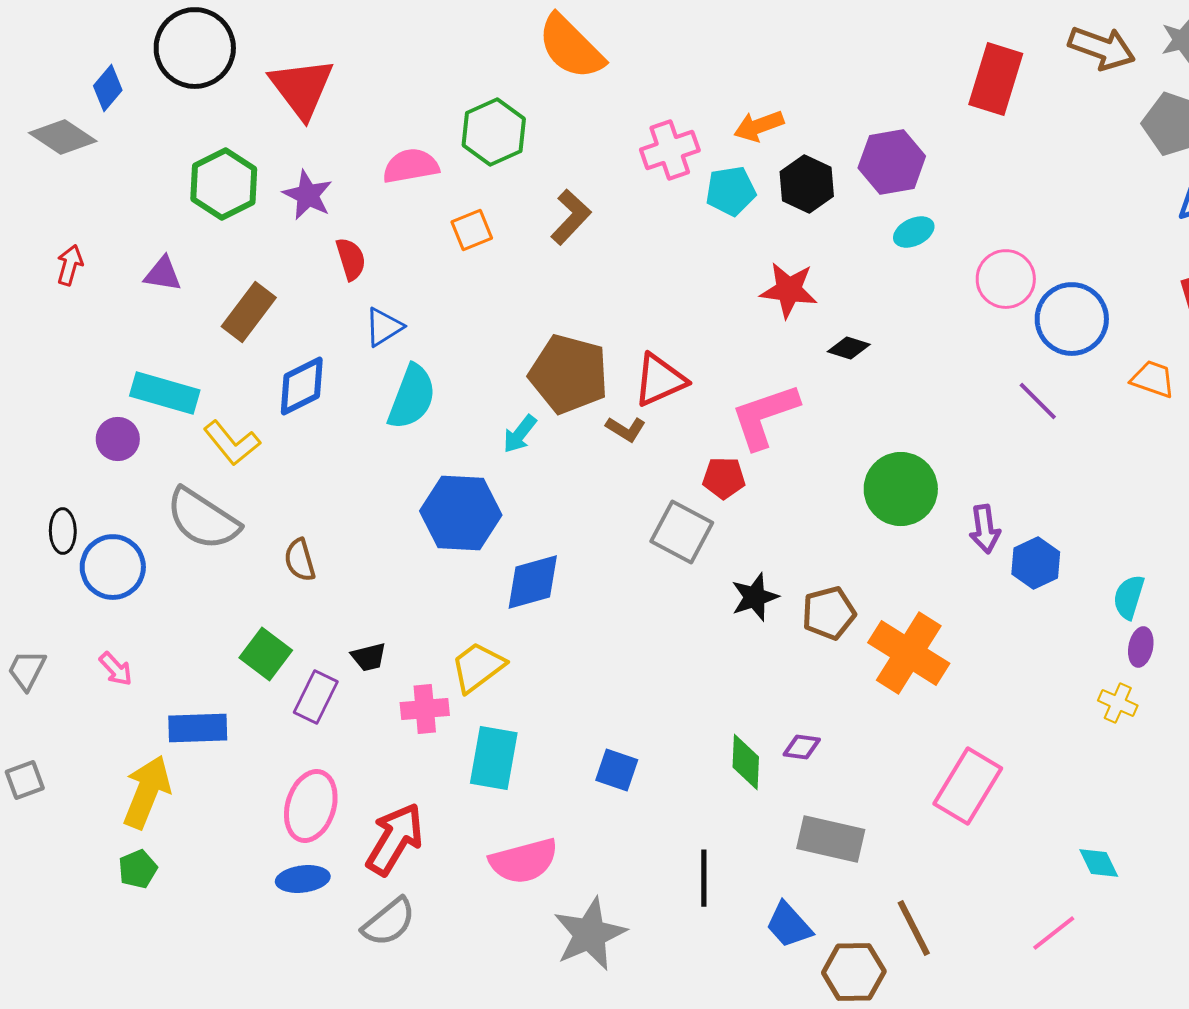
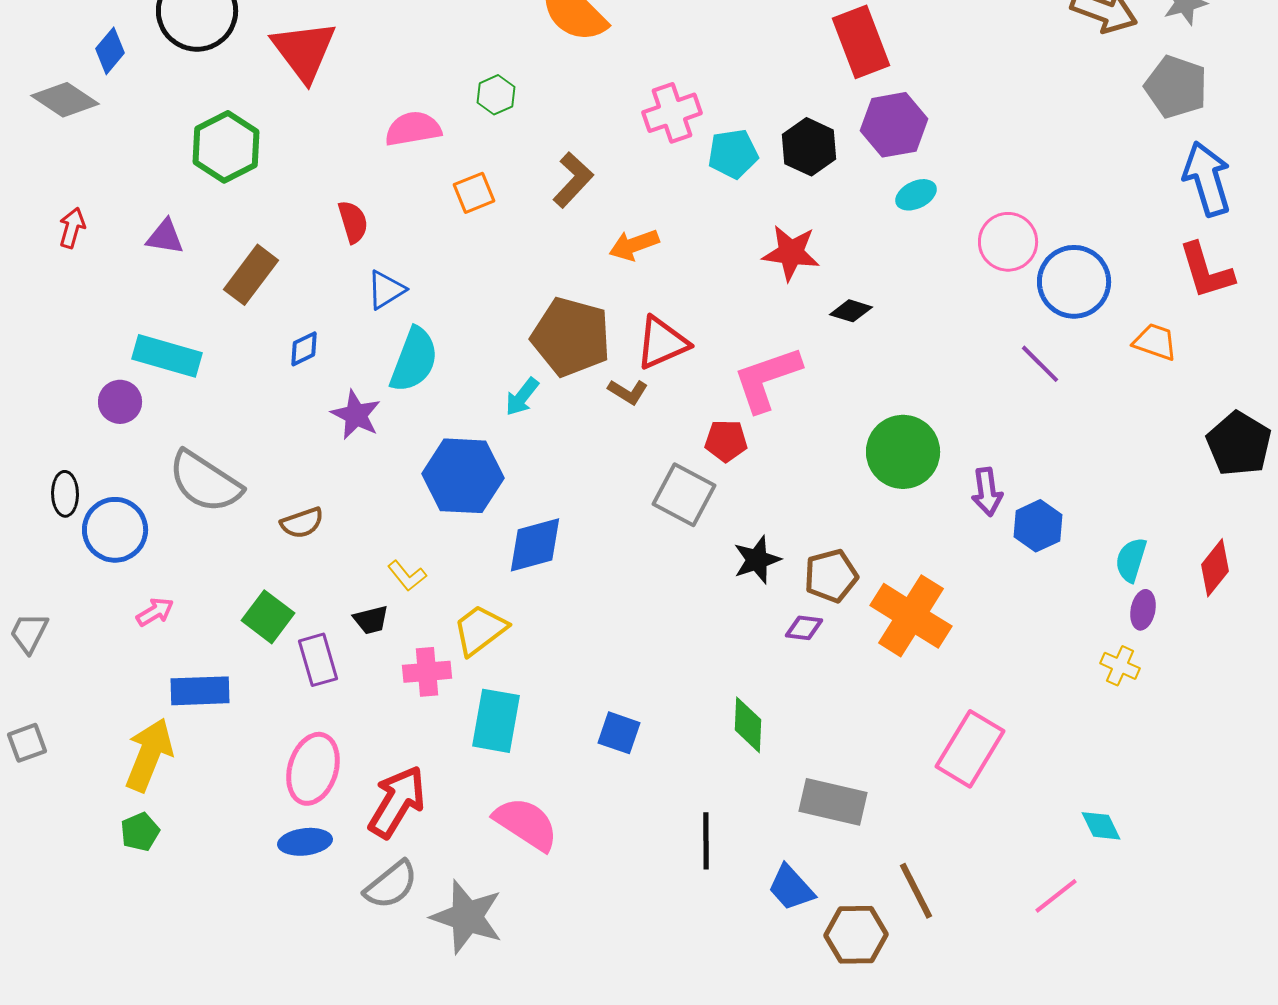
red rectangle: (996, 79) -> (861, 42), moved, turned -38
orange arrow: (759, 126) -> (634, 245), moved
green hexagon: (494, 132) -> (496, 95), size x0.6
purple star: (308, 195) -> (356, 415), moved
blue diamond: (302, 386) -> (304, 349), size x0.6
yellow L-shape: (232, 443) -> (407, 576), moved, size x0.7
brown semicircle: (300, 560) -> (302, 523), turned -93
pink arrow: (116, 669) -> (155, 612), moved, turned -78
purple rectangle: (316, 697) -> (318, 660), turned -42
purple diamond: (802, 747) -> (804, 628), moved
pink semicircle: (524, 861) -> (526, 824), turned -132
gray star: (590, 934) -> (467, 917), moved, turned -30

